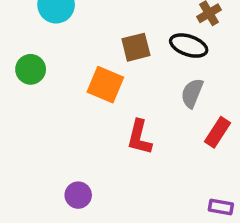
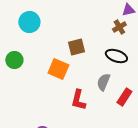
black ellipse: (189, 46) -> (116, 56), moved
gray semicircle: (192, 93) -> (103, 82), moved

